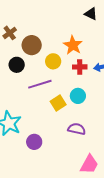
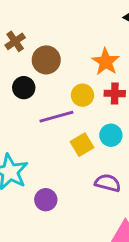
yellow circle: (53, 61) -> (82, 95), moved

